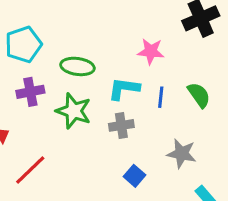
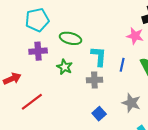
pink star: (151, 51) -> (135, 36), moved
cyan L-shape: (124, 89) -> (99, 56), turned 80
green star: (74, 111) -> (65, 67), size x0.7

